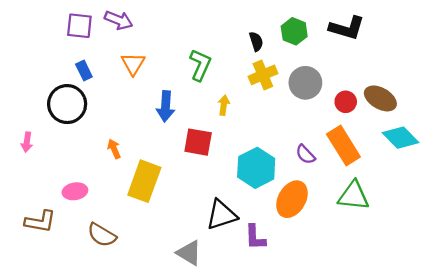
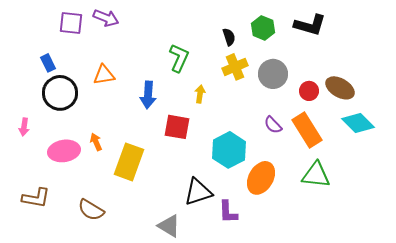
orange triangle: (133, 64) -> (104, 75), moved, turned 50
blue rectangle: (84, 70) -> (48, 63), moved
orange arrow: (114, 149) -> (96, 142), moved
purple semicircle: (305, 154) -> (273, 125), moved
pink ellipse: (75, 191) -> (64, 151), moved, size x1.4

